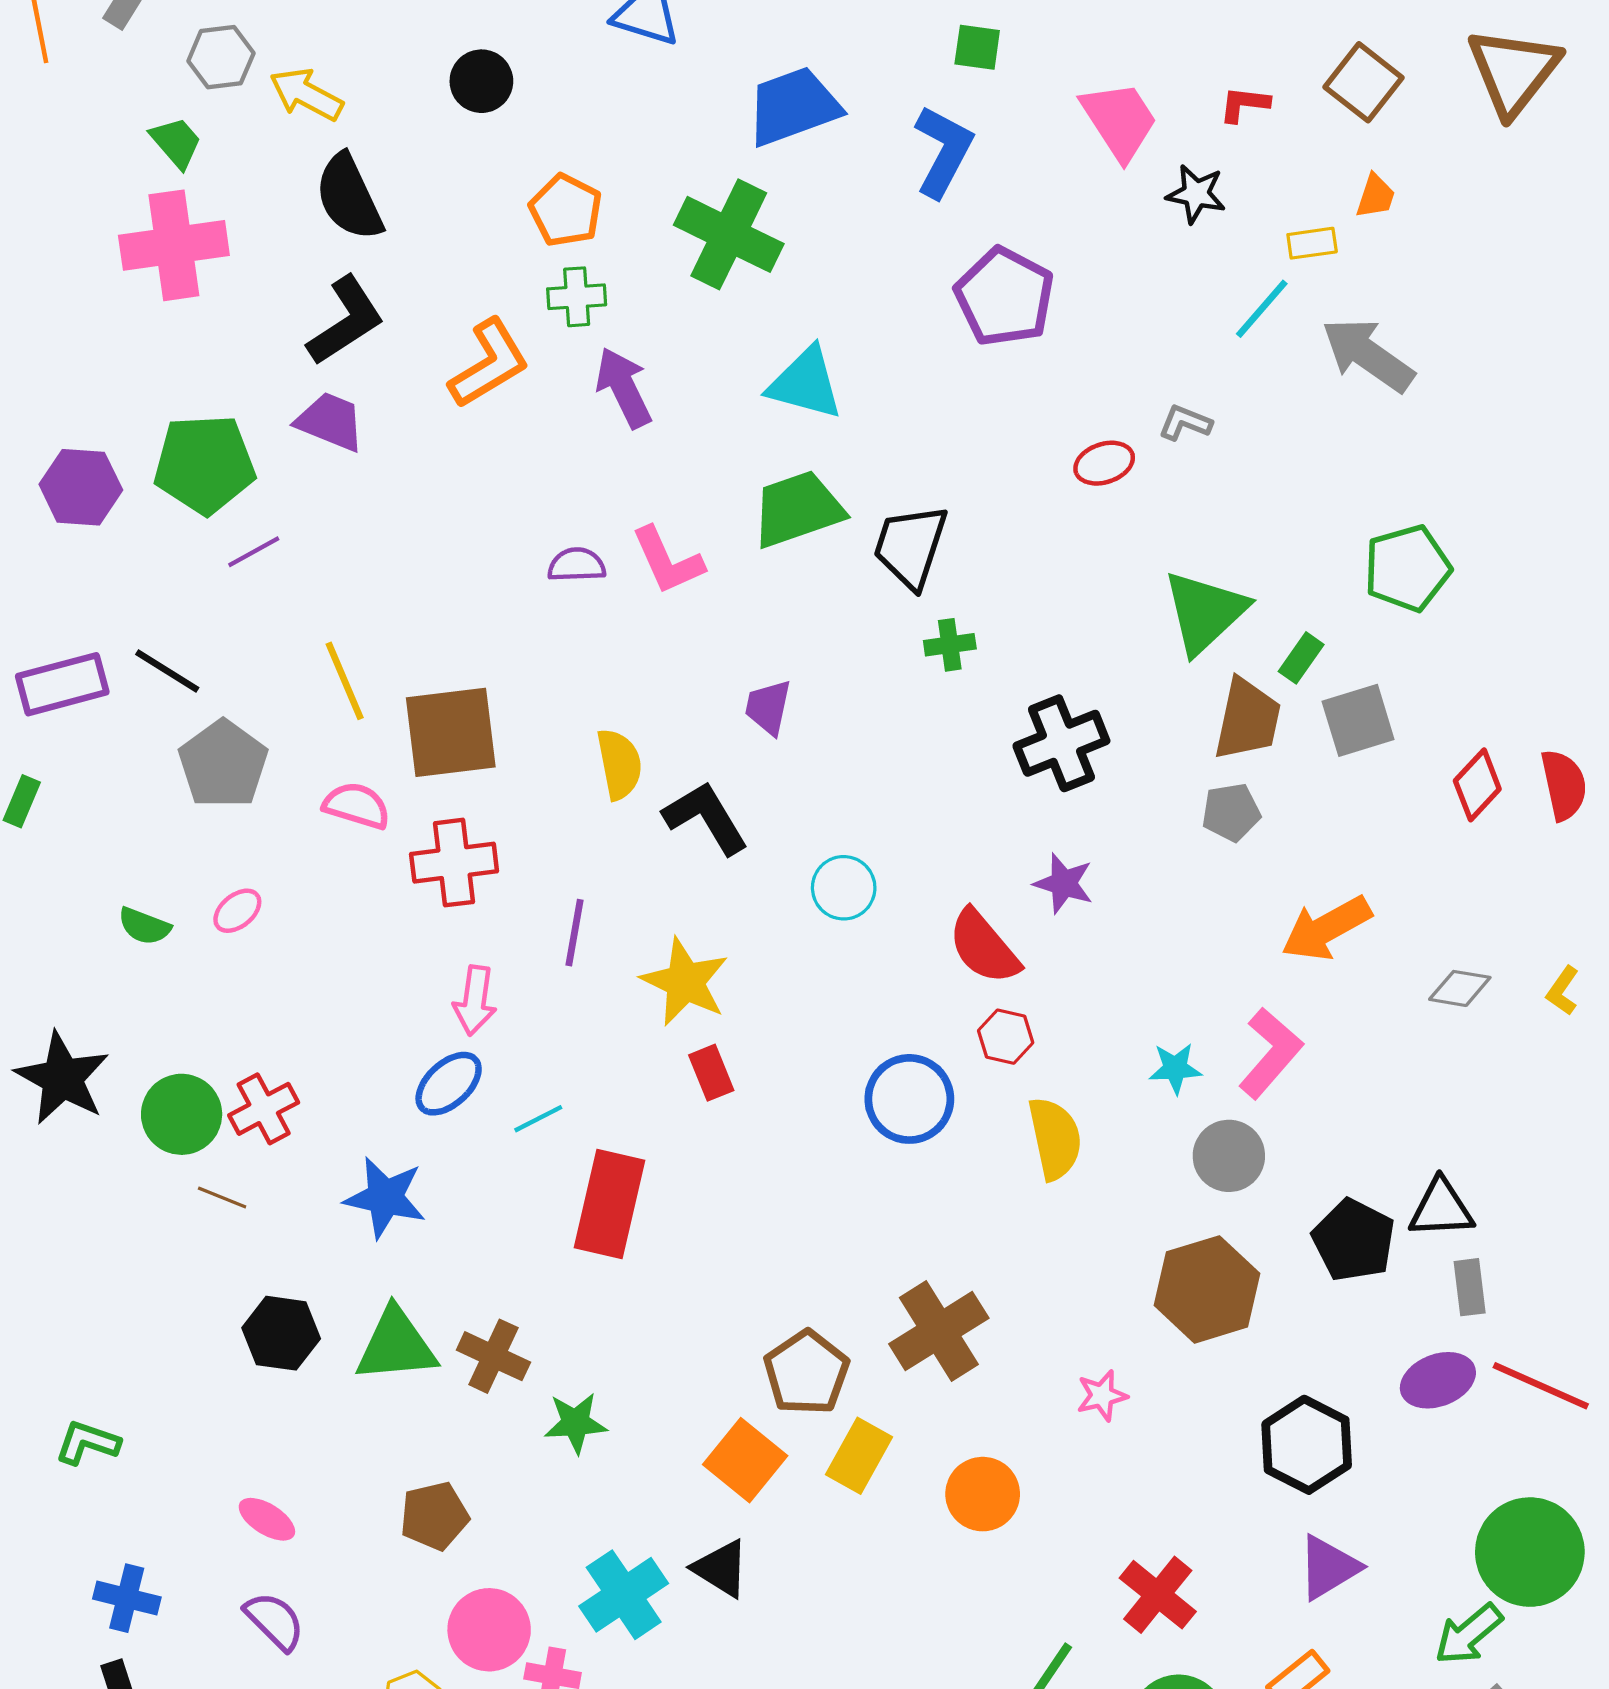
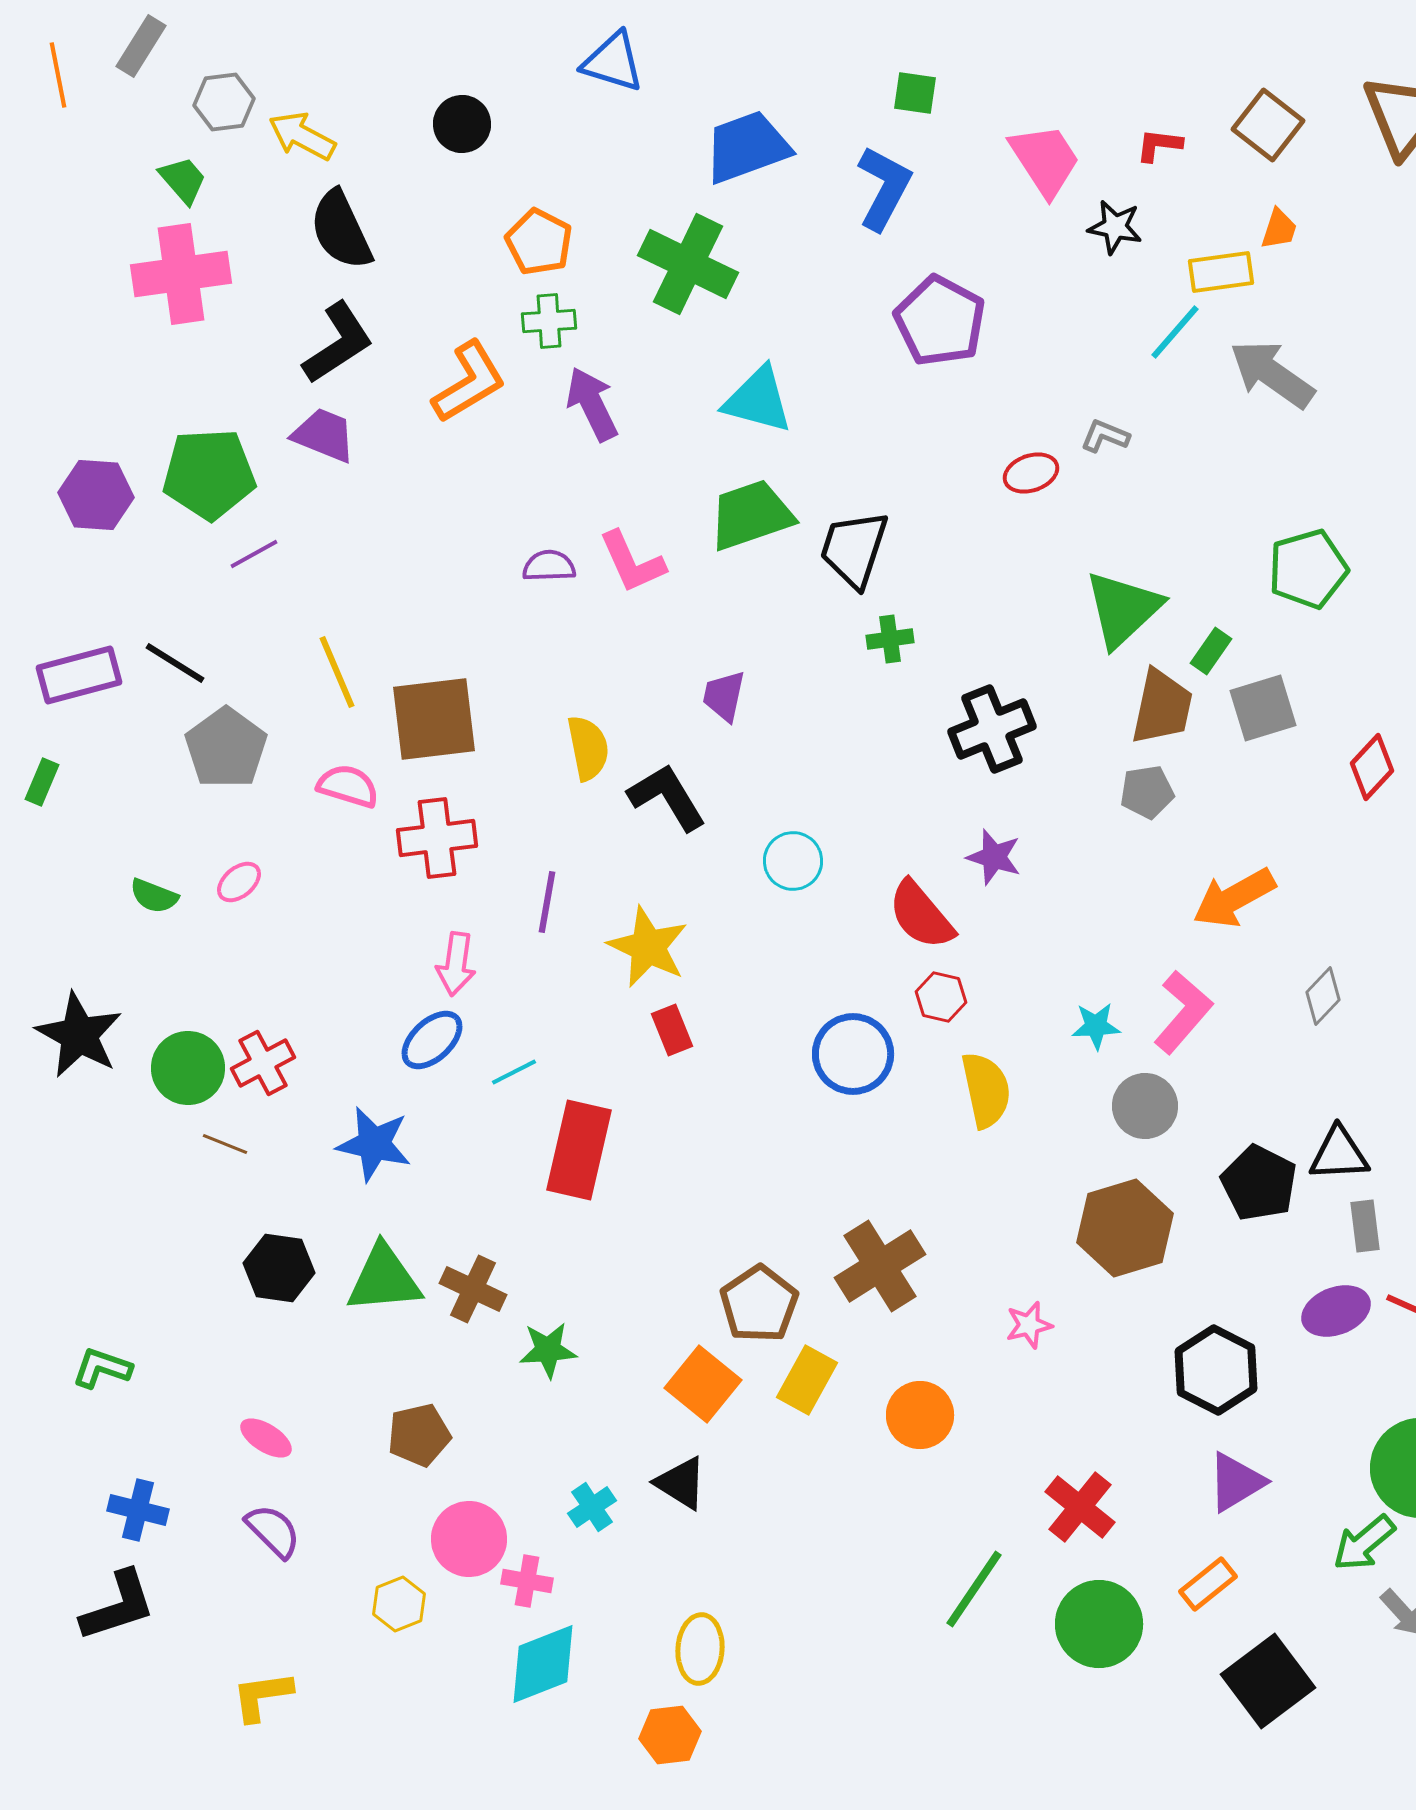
yellow rectangle: (1312, 243) -> (1221, 272), size x1.4
gray diamond: (1460, 988) -> (1323, 996), moved, turned -56
cyan cross: (624, 1595) -> (592, 1507), size x0.6

